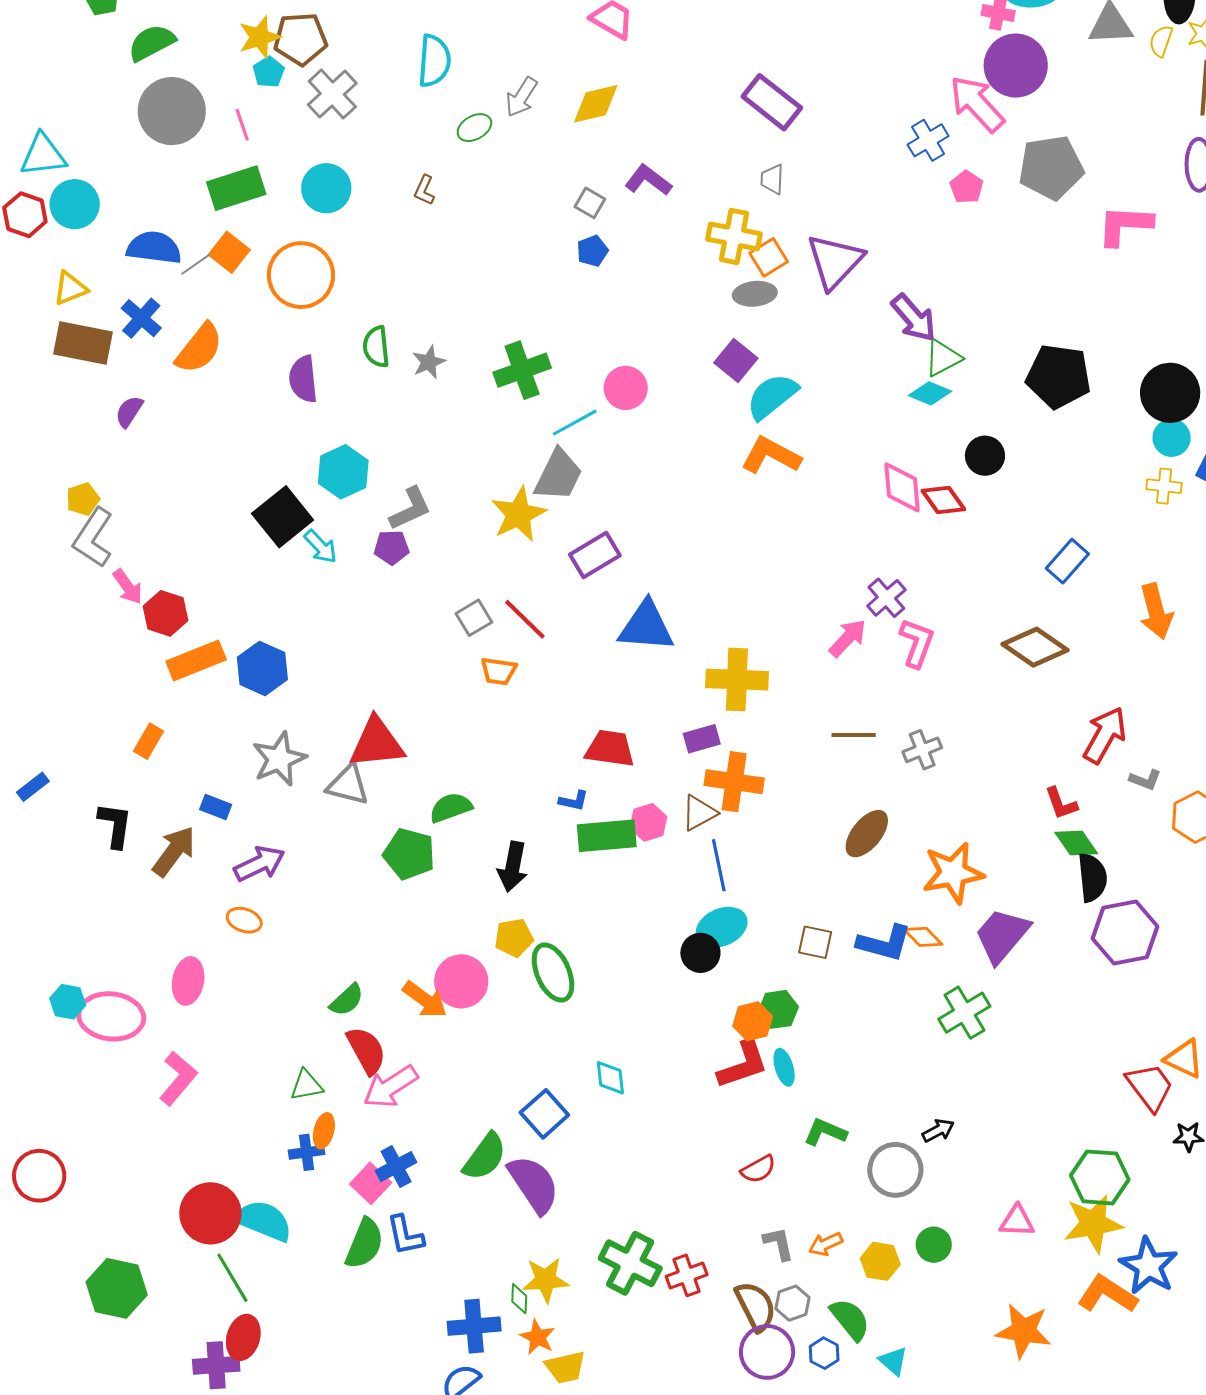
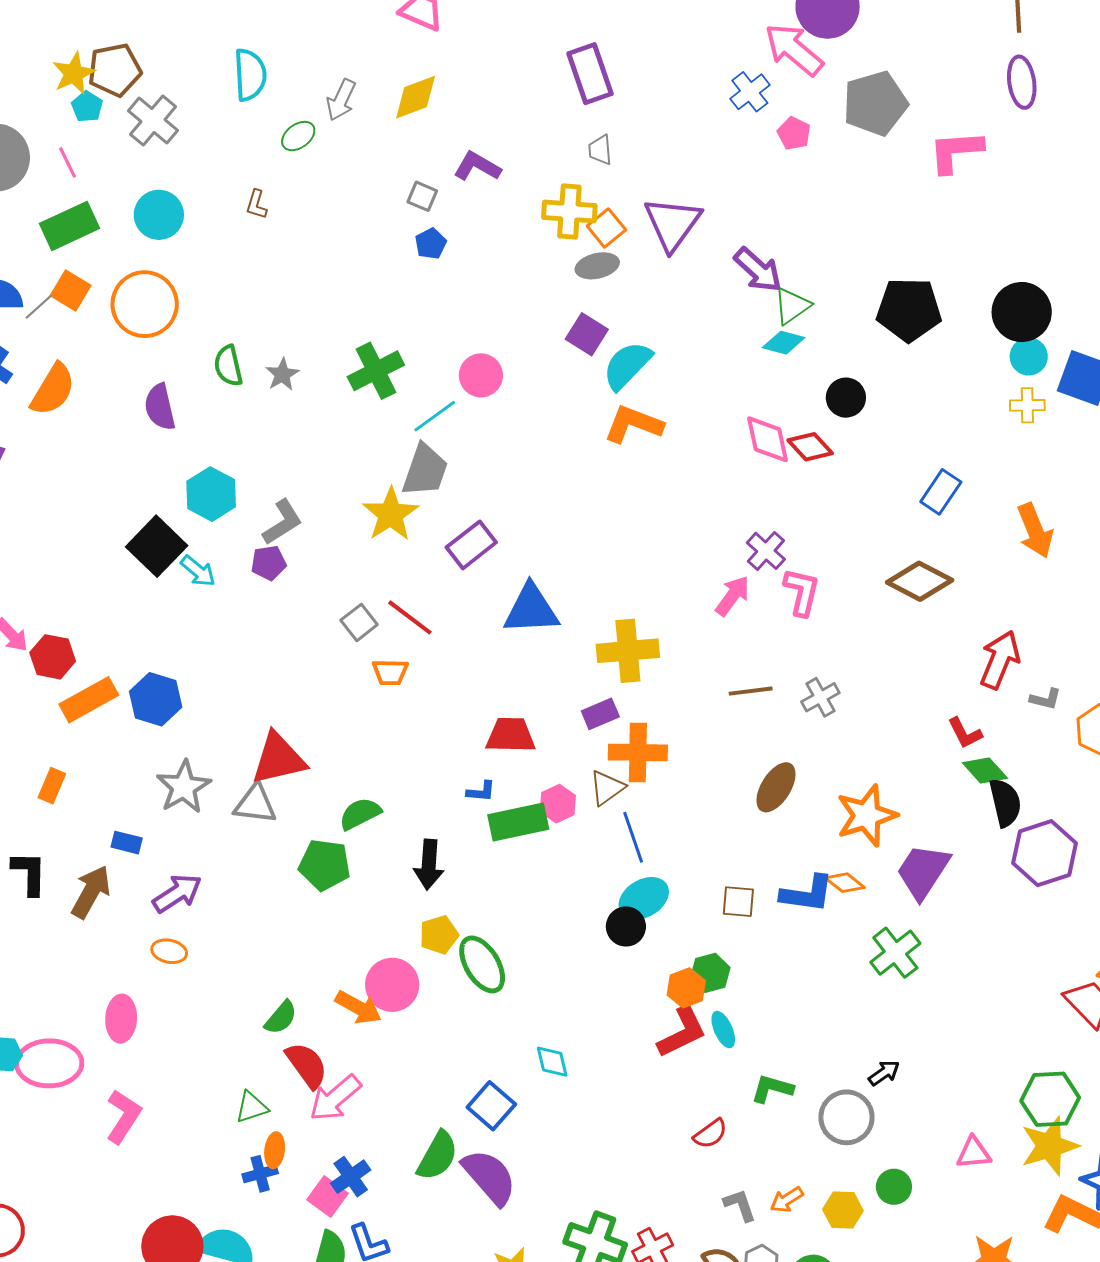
purple rectangle: (772, 102) -> (590, 74), turned 40

